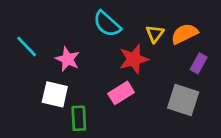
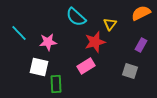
orange semicircle: (184, 34) -> (141, 13), moved
pink star: (68, 59) -> (48, 42), turned -30
gray square: (183, 100) -> (130, 71), size x0.7

